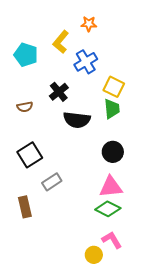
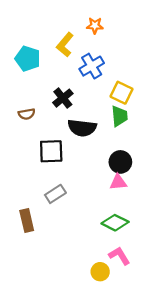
black square: (30, 155) -> (51, 151), moved, turned 30
pink triangle: (111, 187) -> (118, 182), moved, size x0.7

